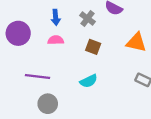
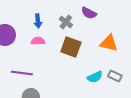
brown square: (93, 47) -> (71, 47), size x1.5
cyan semicircle: (89, 81) -> (95, 77), moved

